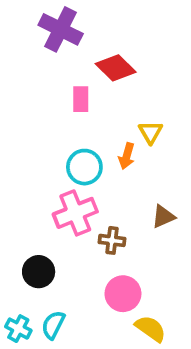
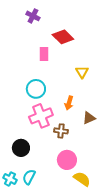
purple cross: (61, 29) -> (33, 16), size x0.6
orange arrow: (127, 156) -> (69, 103), moved
cyan circle: (84, 167) -> (36, 89), moved

